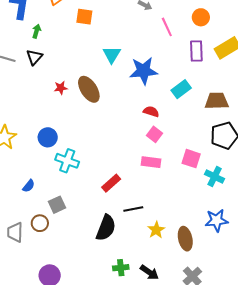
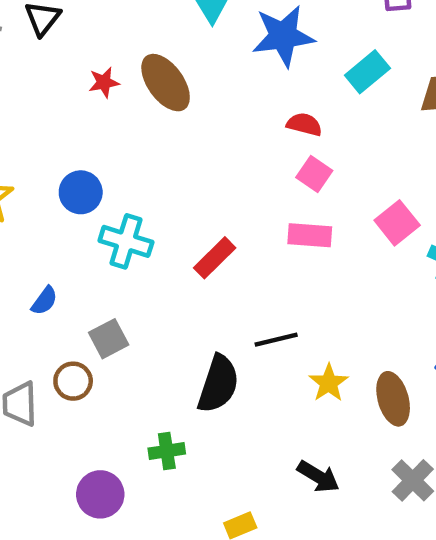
pink square: (191, 159) -> (397, 223), turned 36
red rectangle: (111, 183) -> (215, 258), moved
green cross: (121, 268) -> (167, 451), moved

